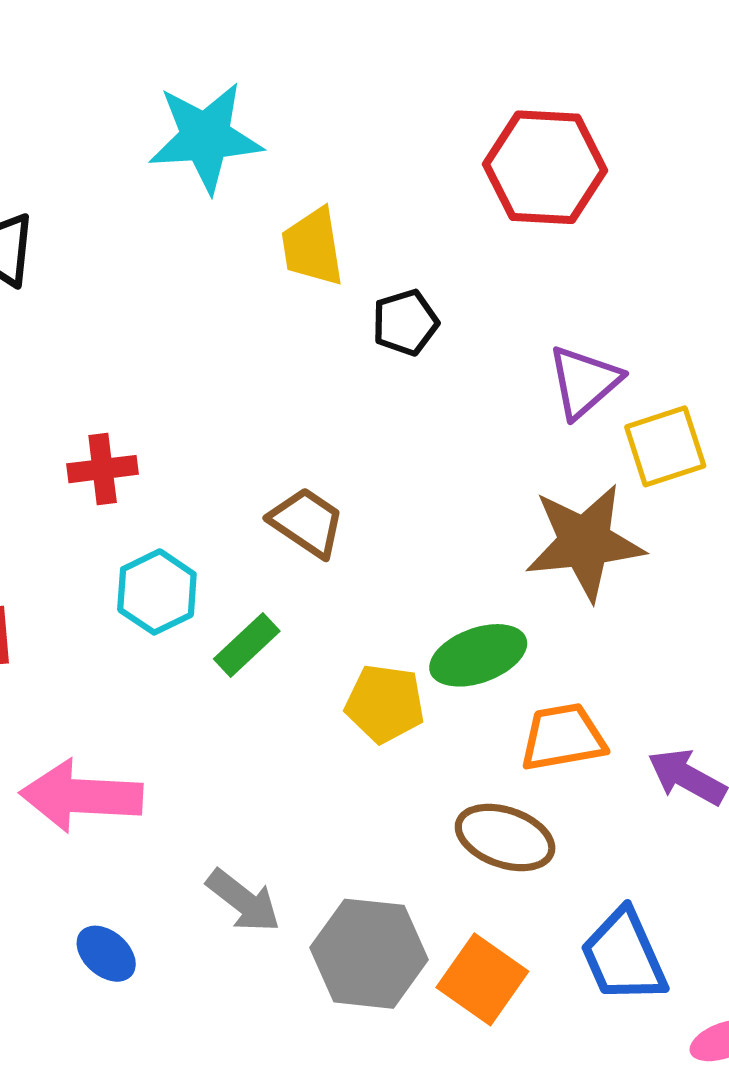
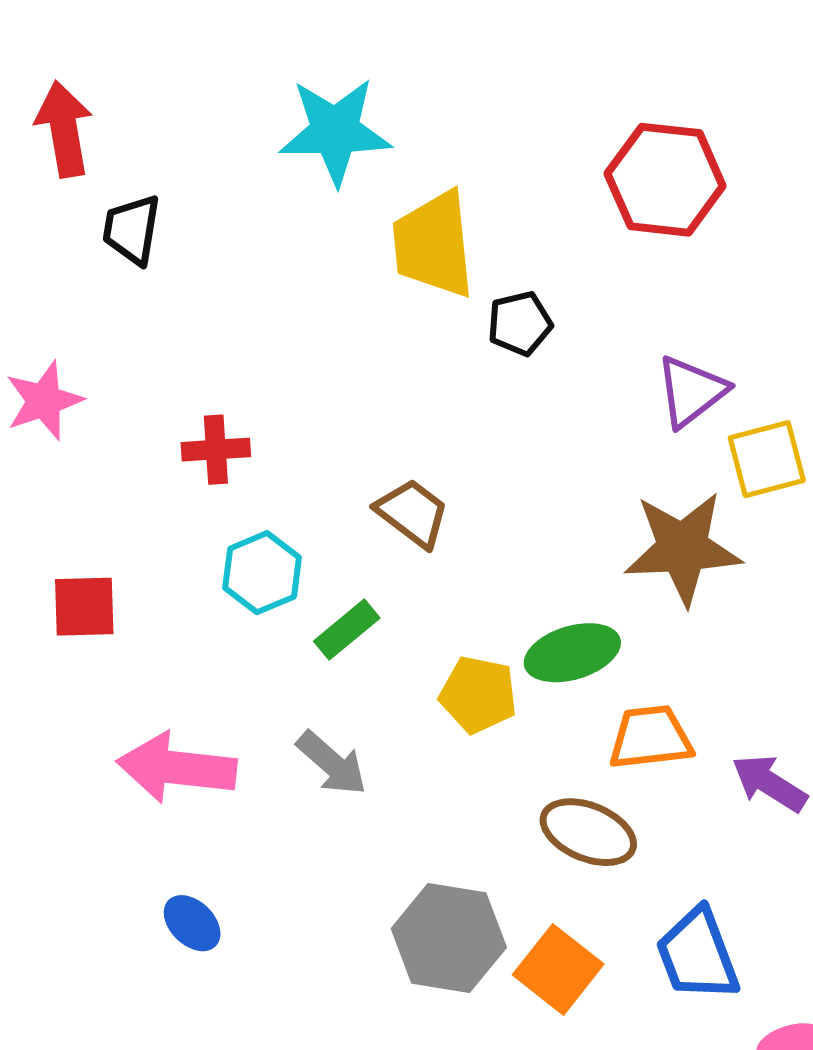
yellow trapezoid: (313, 247) -> (434, 244), size x1.4
gray arrow: (243, 901) -> (332, 763), moved

